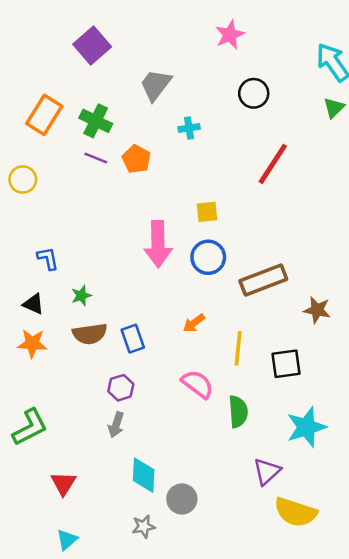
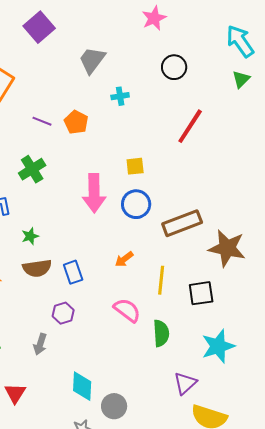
green cross: (96, 121) -> (32, 169), moved, turned 32
brown star: (317, 310) -> (227, 248), size x1.6
gray arrow: (116, 425) -> (40, 344), moved

